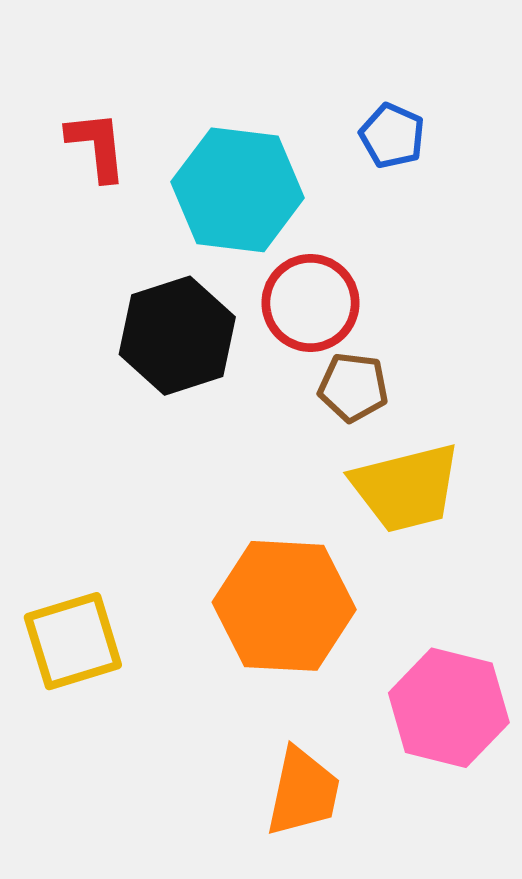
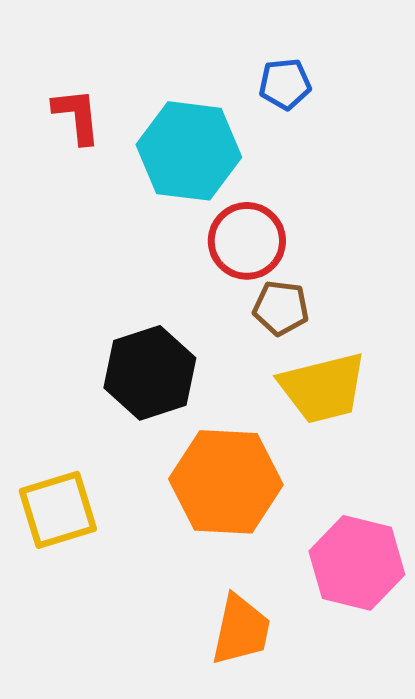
blue pentagon: (392, 136) -> (285, 84), moved, turned -30
black hexagon: (177, 336) -> (150, 373), moved

